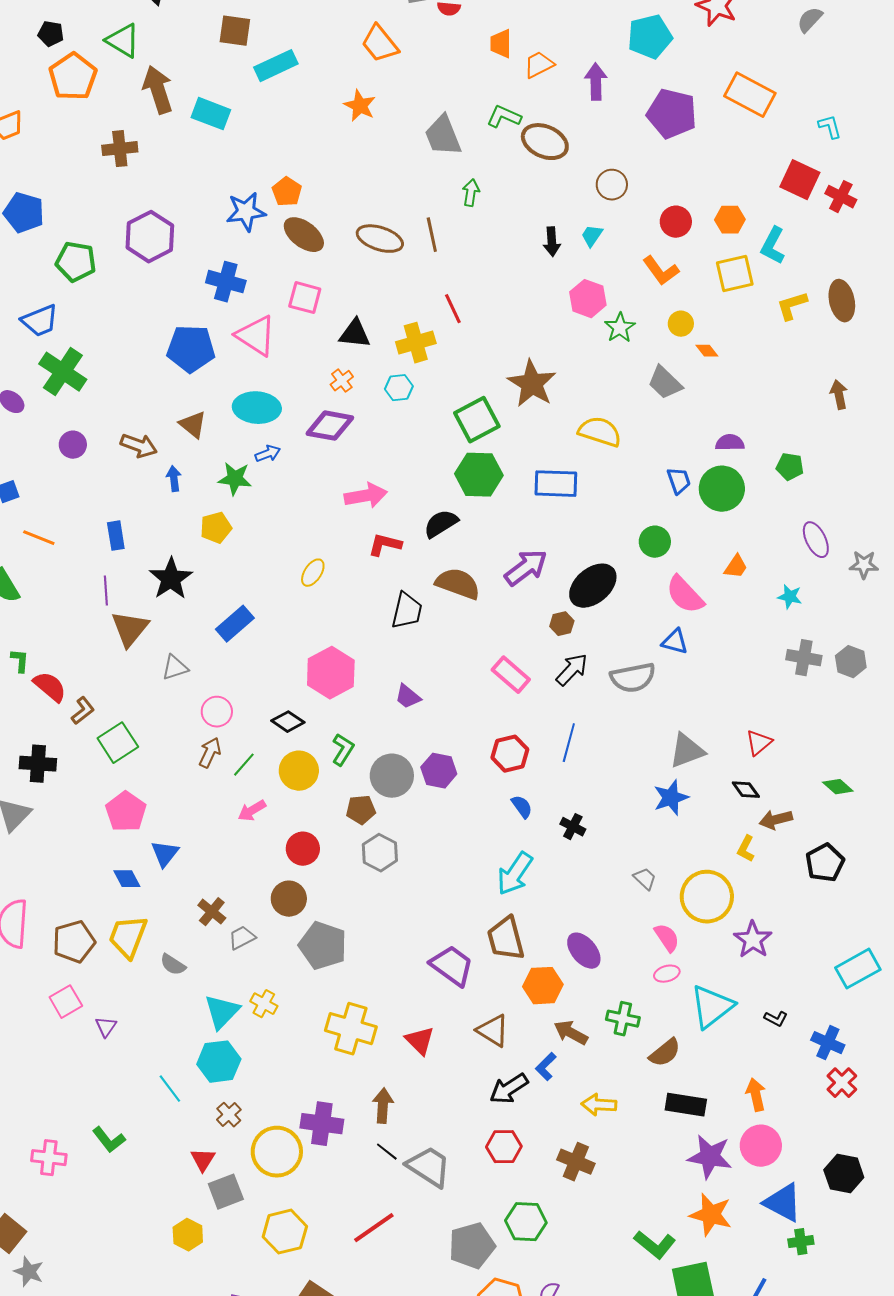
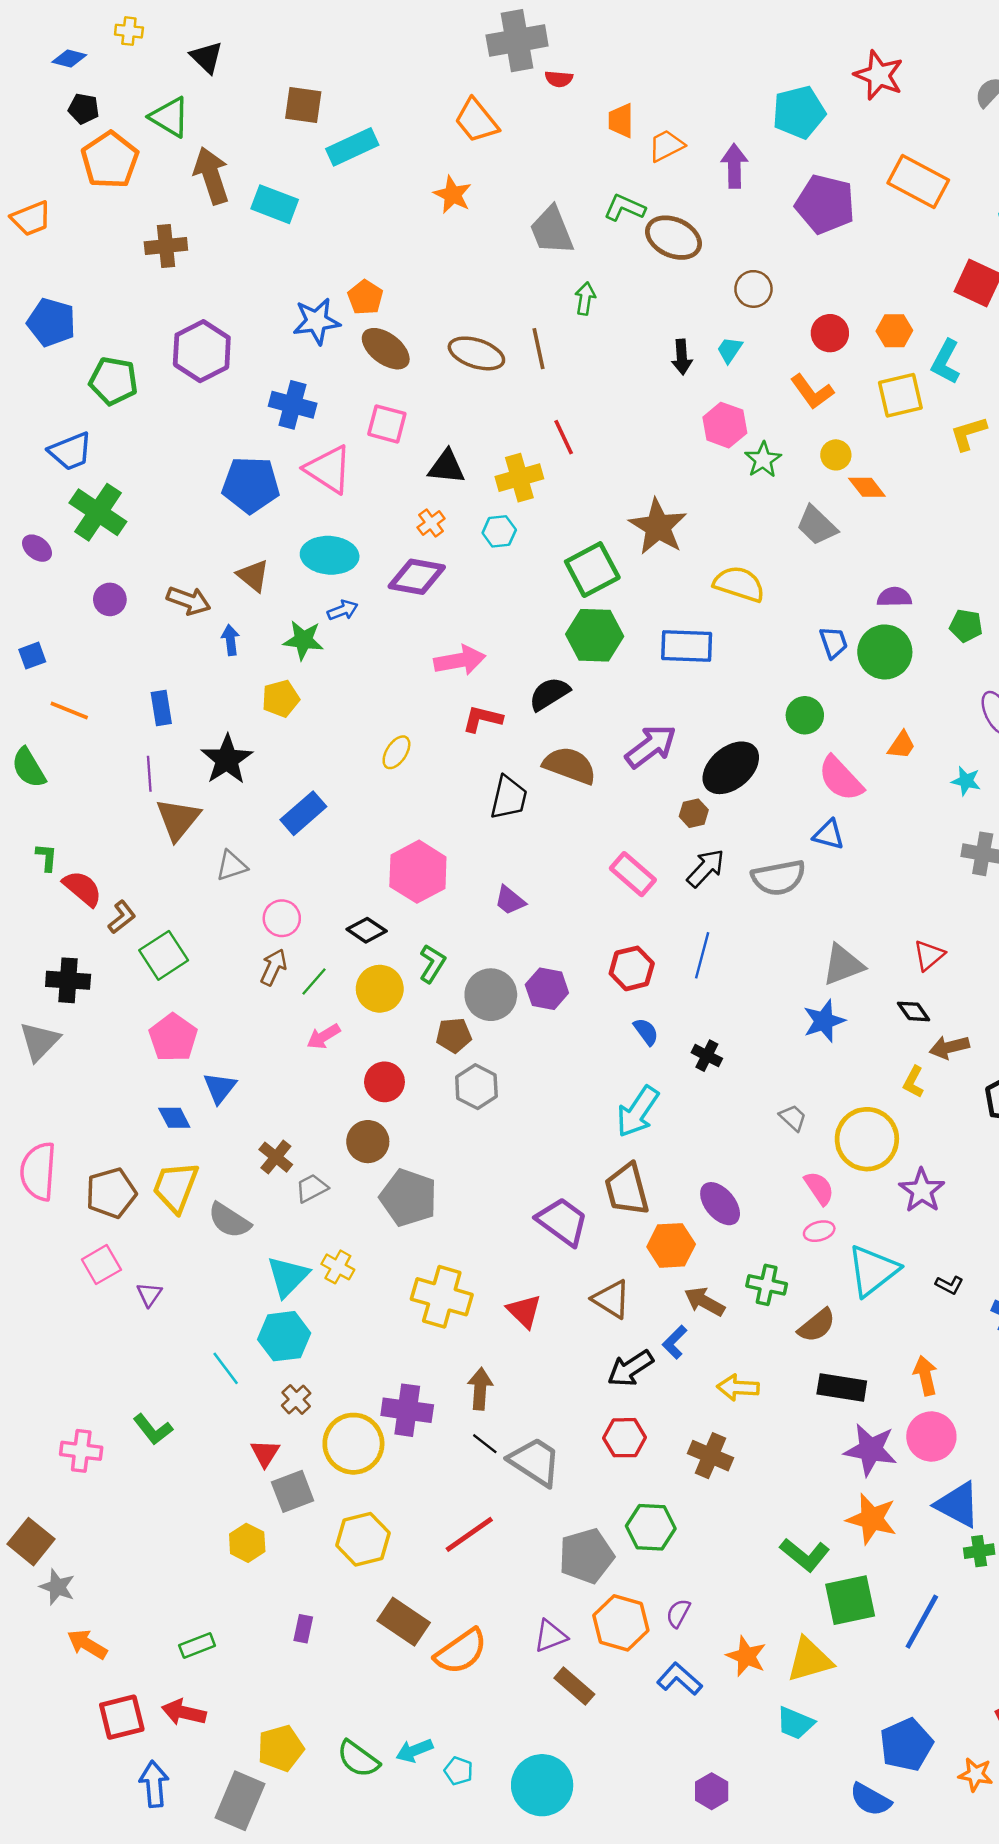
orange diamond: (707, 351) -> (867, 487), size x1.4
gray semicircle: (173, 965) -> (229, 1220), size x1.4

